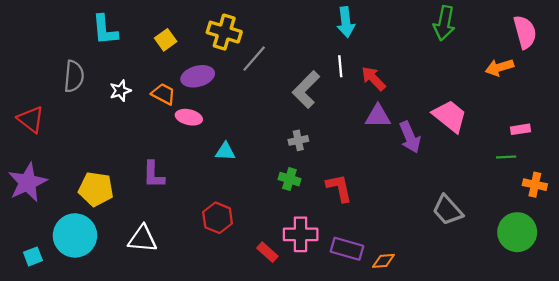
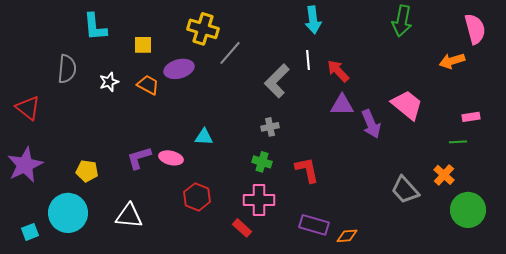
yellow square: (166, 40) -> (143, 45), moved, turned 36
pink ellipse: (189, 117) -> (171, 158), moved
purple L-shape: (153, 175) -> (139, 158), turned 72
orange cross: (535, 185) -> (444, 175), moved, turned 30
yellow pentagon: (96, 189) -> (87, 171), size x0.7
pink cross: (301, 234) -> (259, 200), moved

